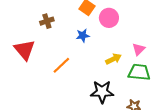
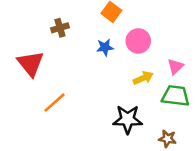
pink circle: (109, 18) -> (138, 41), moved
orange line: (61, 65) -> (55, 103), moved

